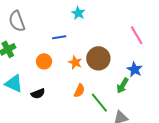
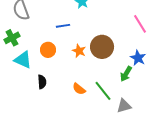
cyan triangle: (14, 84) -> (23, 60), moved
orange semicircle: (79, 91) -> (79, 89), moved, turned 104
black semicircle: (38, 94) -> (42, 82), turned -72

